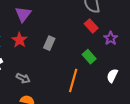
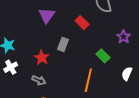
purple triangle: (23, 14) -> (47, 15), moved
red rectangle: (91, 26) -> (82, 23), moved
red star: (19, 40) -> (42, 58), moved

